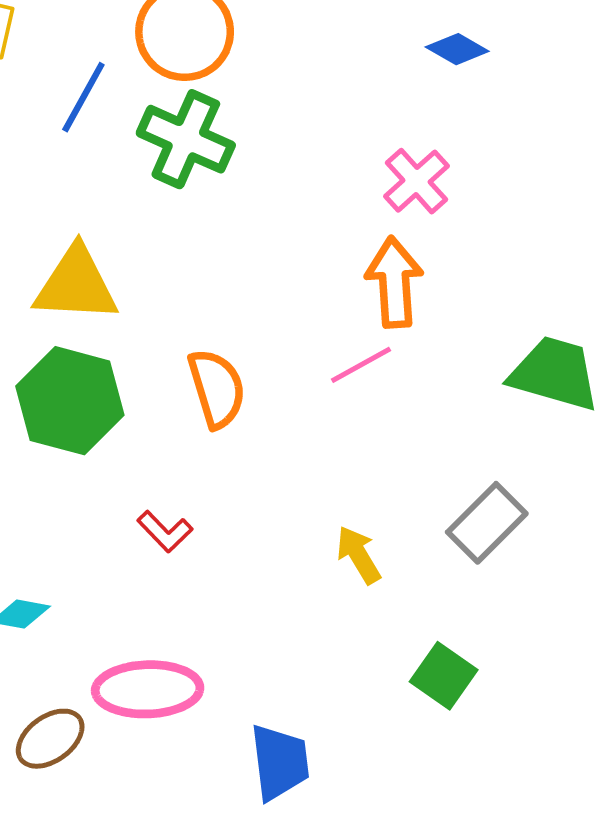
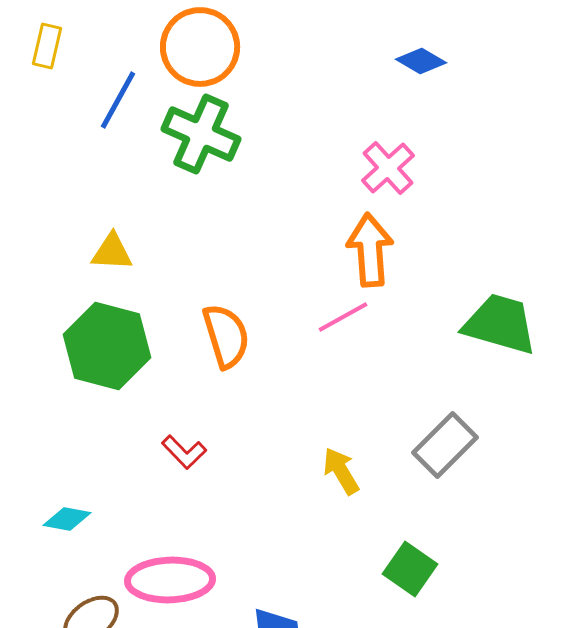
yellow triangle: (76, 285) -> (112, 252), size x0.6

